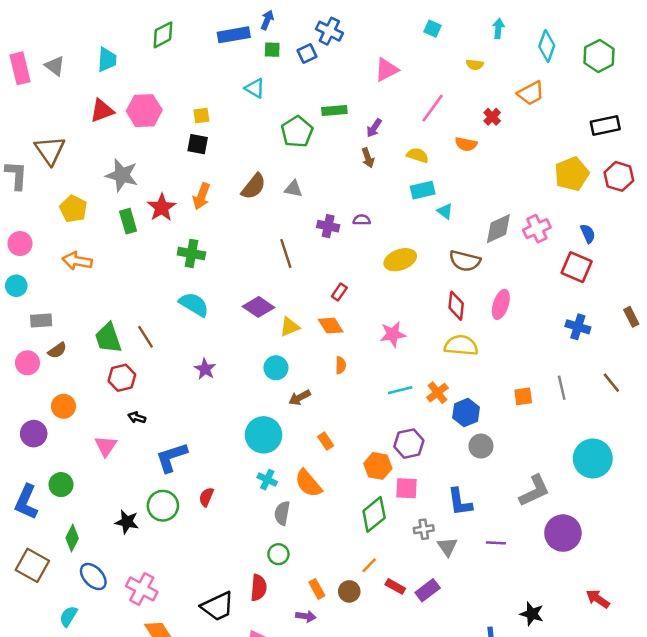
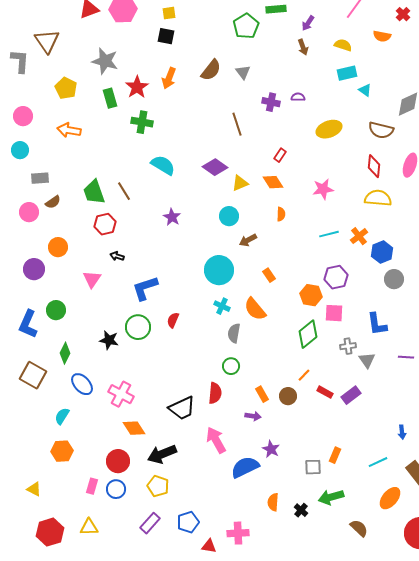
gray triangle: (293, 189) -> (243, 72), turned 42
green cross: (191, 253) -> (142, 122), moved

